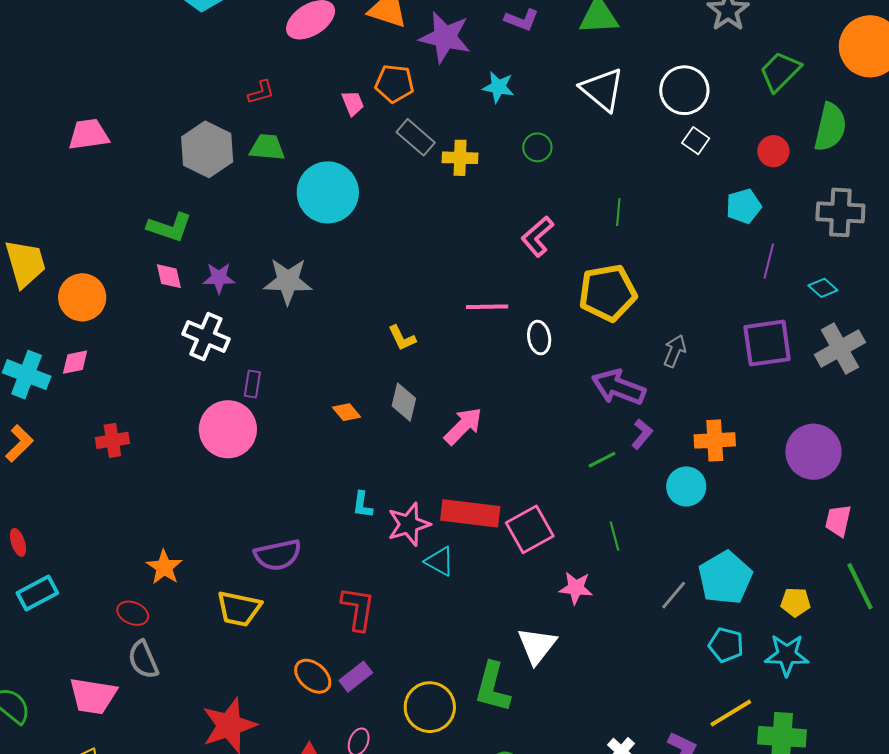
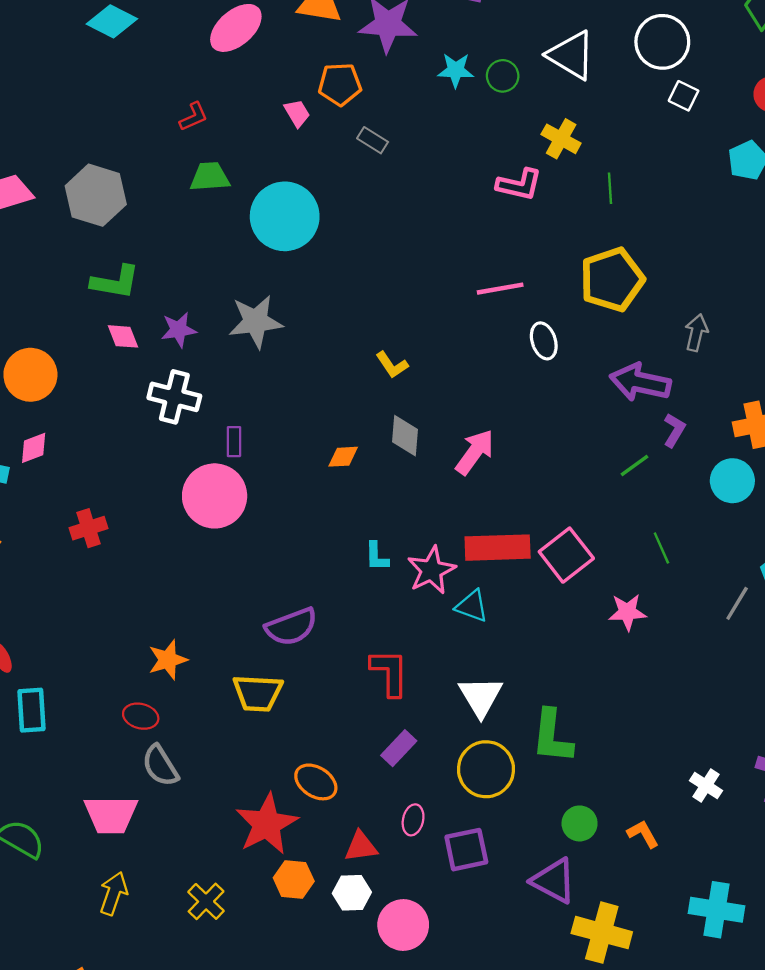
gray rectangle: (416, 137) -> (373, 140), size x0.7
green circle: (537, 147) -> (503, 76), moved
gray hexagon: (207, 149) -> (96, 195), moved
yellow cross: (460, 158) -> (561, 139), moved, turned 36
pink L-shape: (537, 236) -> (519, 185), moved, turned -117
pink line: (487, 307) -> (500, 289), moved
orange diamond: (347, 412) -> (343, 457), turned -44
orange star: (164, 567) -> (168, 660), turned 30
cyan rectangle: (37, 593) -> (31, 710), turned -57
white triangle: (537, 646) -> (481, 696), moved
orange ellipse: (313, 676) -> (316, 782), moved

